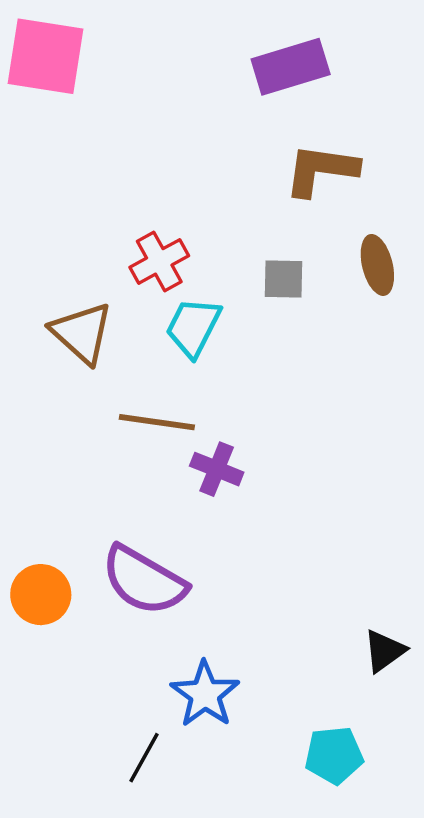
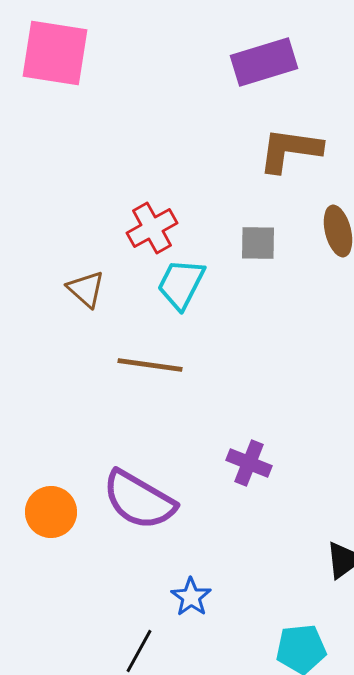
brown triangle: (82, 333) -> (86, 289), size x0.7
purple cross: (217, 469) -> (249, 463), moved
blue star: (205, 694) -> (191, 597), size x0.7

